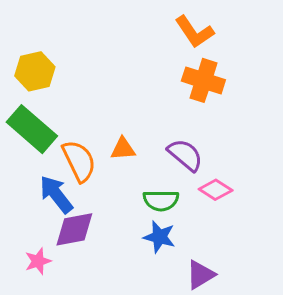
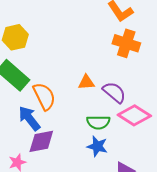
orange triangle: (123, 149) -> (86, 82), moved
pink diamond: (216, 190) -> (134, 115), size x1.5

